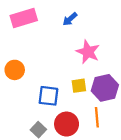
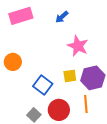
blue square: (48, 96) -> (43, 85), turned 30

